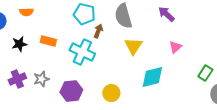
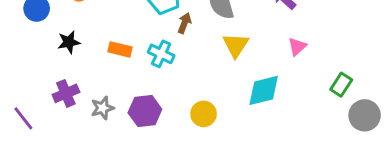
orange rectangle: (48, 41) -> (120, 49), moved
cyan cross: (82, 52) -> (161, 54), size x0.7
gray star: (41, 79) -> (102, 108), moved

